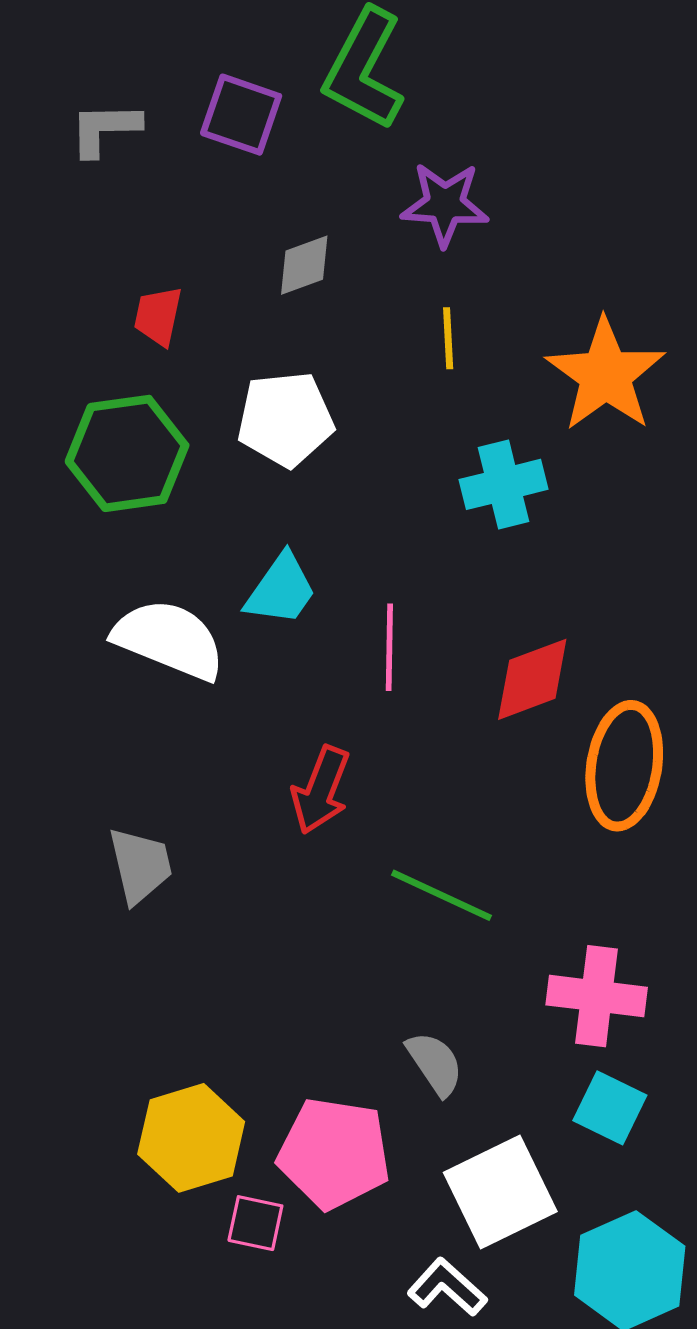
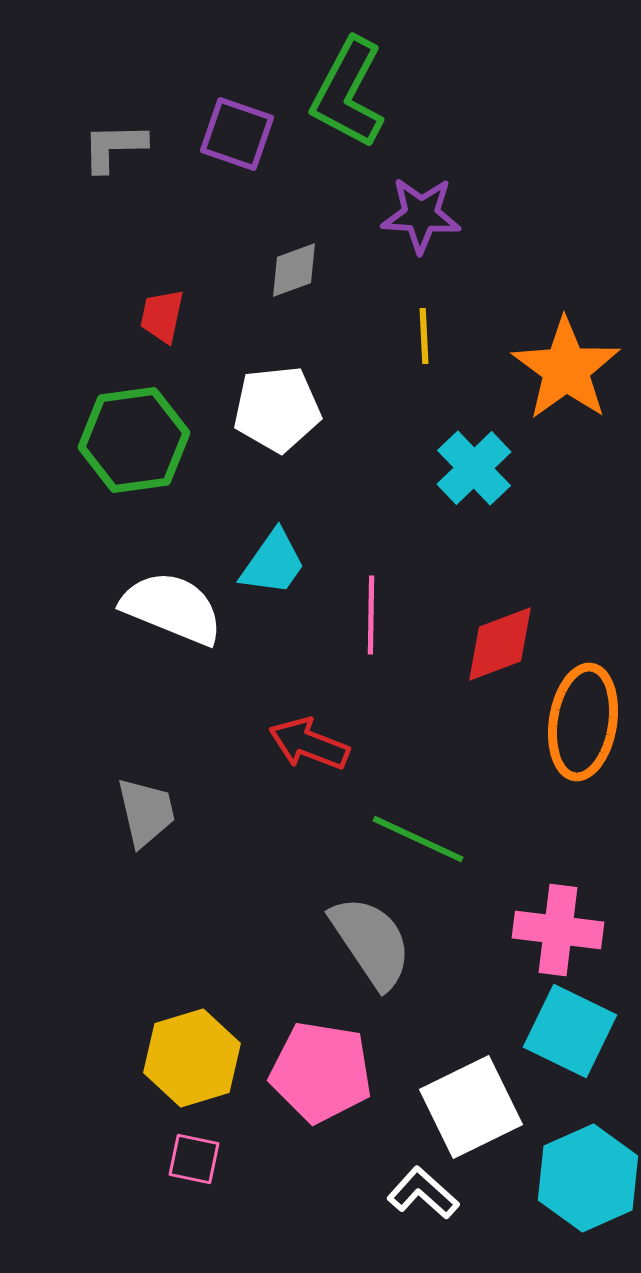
cyan cross: (504, 484) -> (474, 468), turned -30
red arrow: (321, 790) -> (309, 744), turned 90
gray semicircle: (435, 1064) -> (371, 942), moved, size x1.6
cyan square: (610, 1108) -> (570, 1031), size x1.4
pink square: (255, 1223) -> (194, 1159), moved

